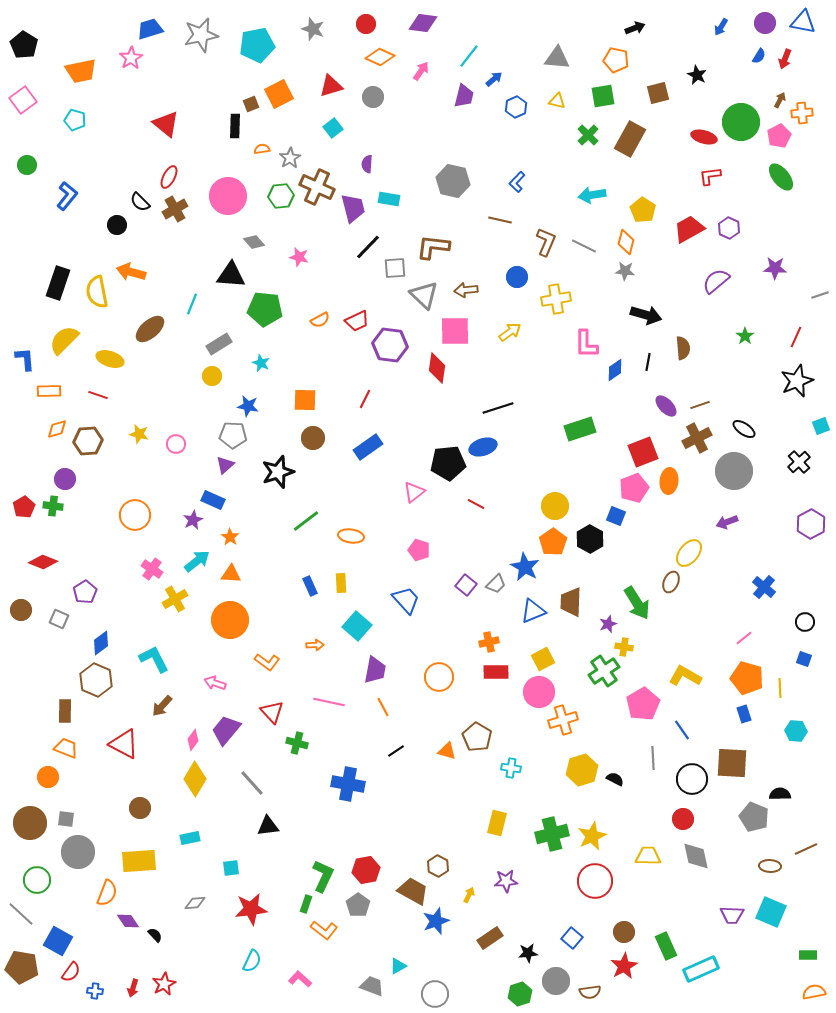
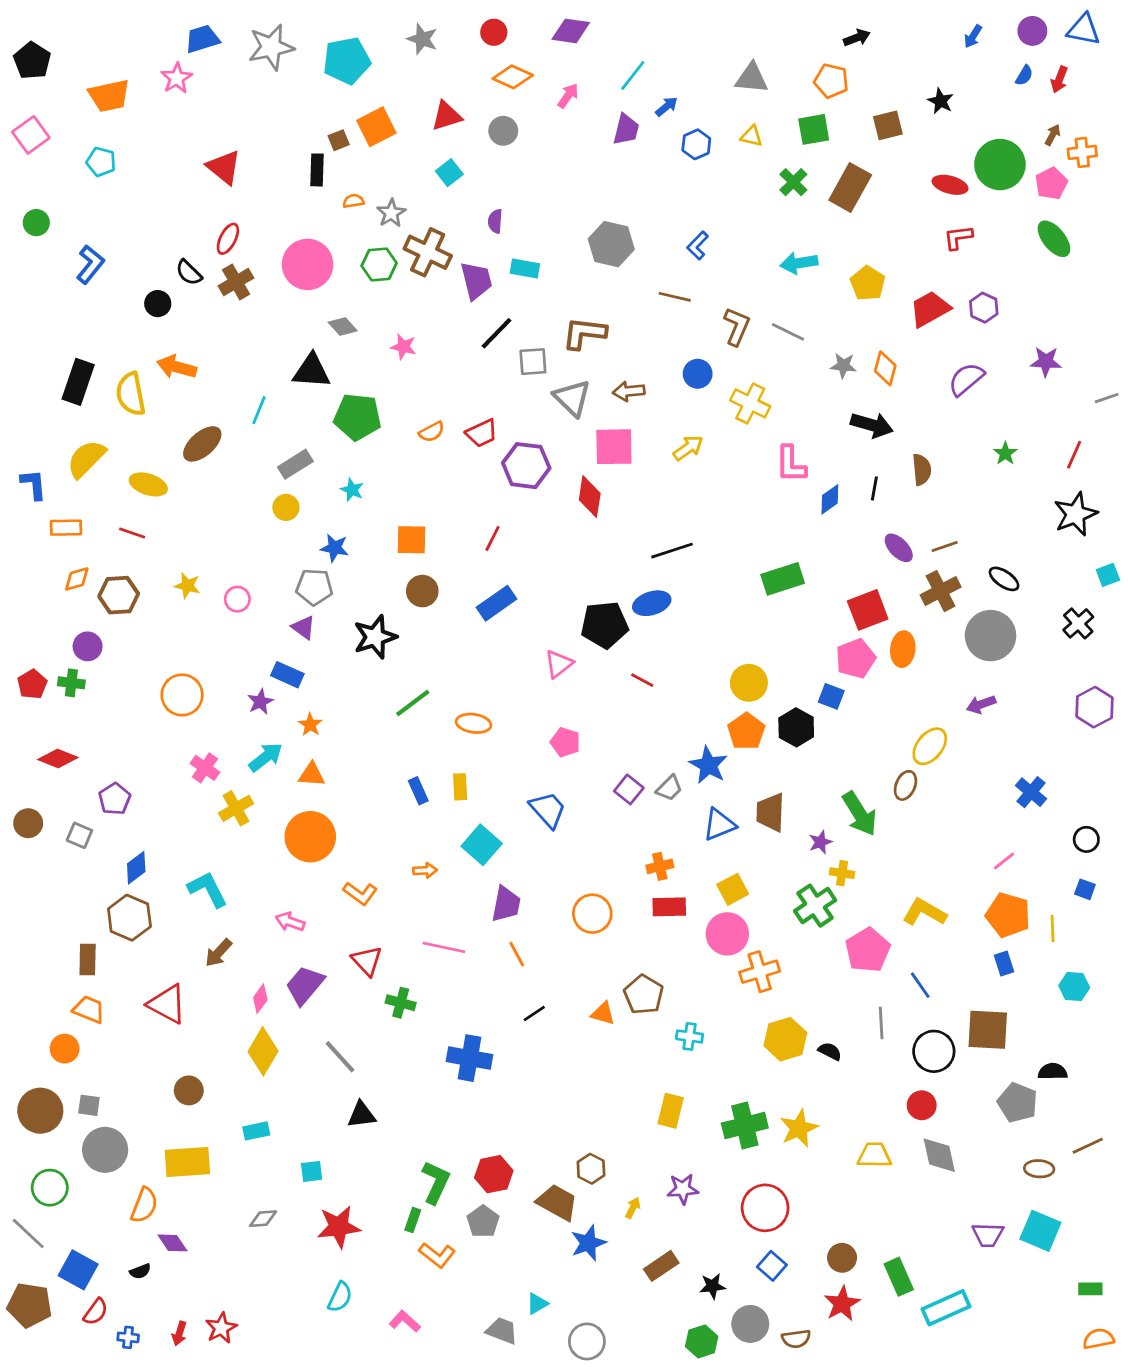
orange diamond: (626, 242) -> (885, 368), moved
yellow cross: (556, 299) -> (750, 403), turned 36
purple triangle: (225, 465) -> (304, 627), turned -42
red circle: (595, 881) -> (765, 1208), moved
black semicircle: (155, 935) -> (140, 1271), moved, turned 112

